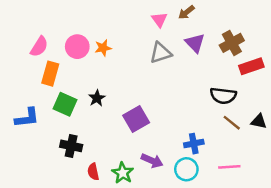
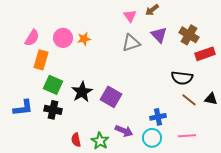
brown cross: (232, 43) -> (189, 35), turned -30
black star: (97, 98) -> (82, 92), moved, size x1.5
blue L-shape: (27, 118) -> (23, 108), moved
purple square: (136, 119) -> (111, 97), turned -30
black cross: (71, 146) -> (53, 110), moved

